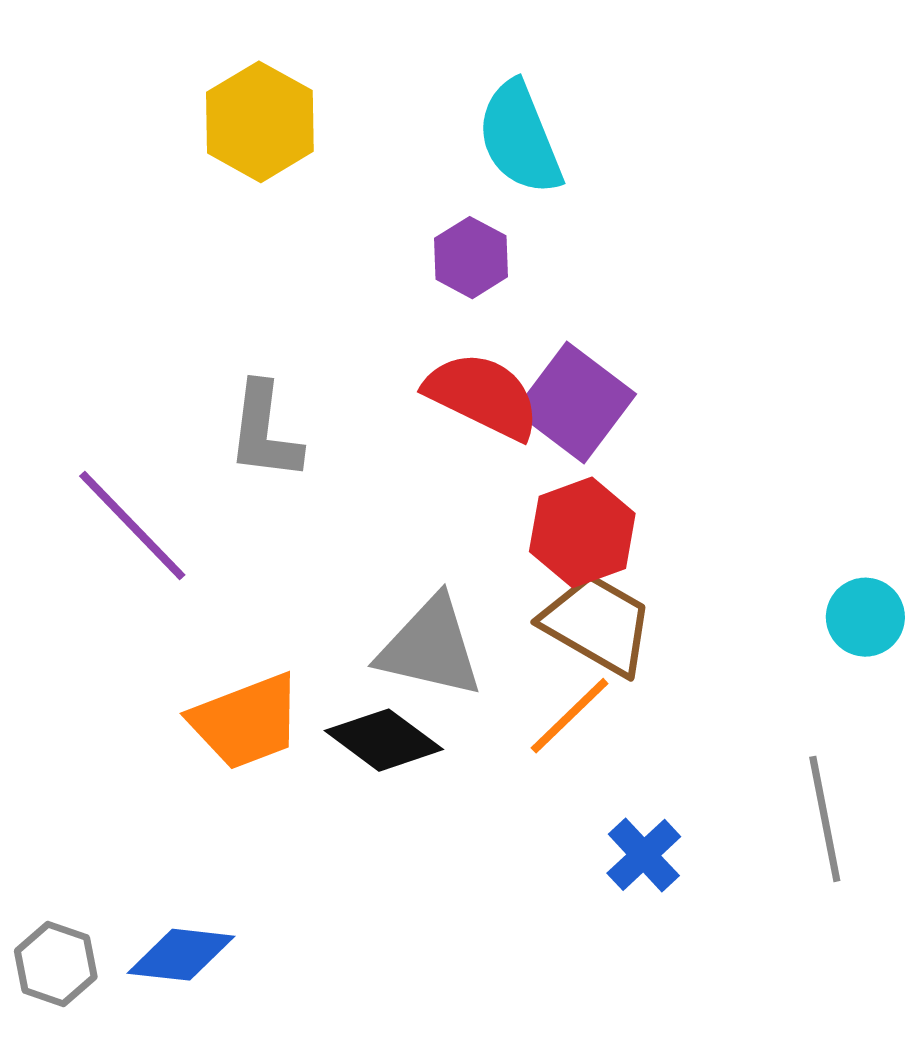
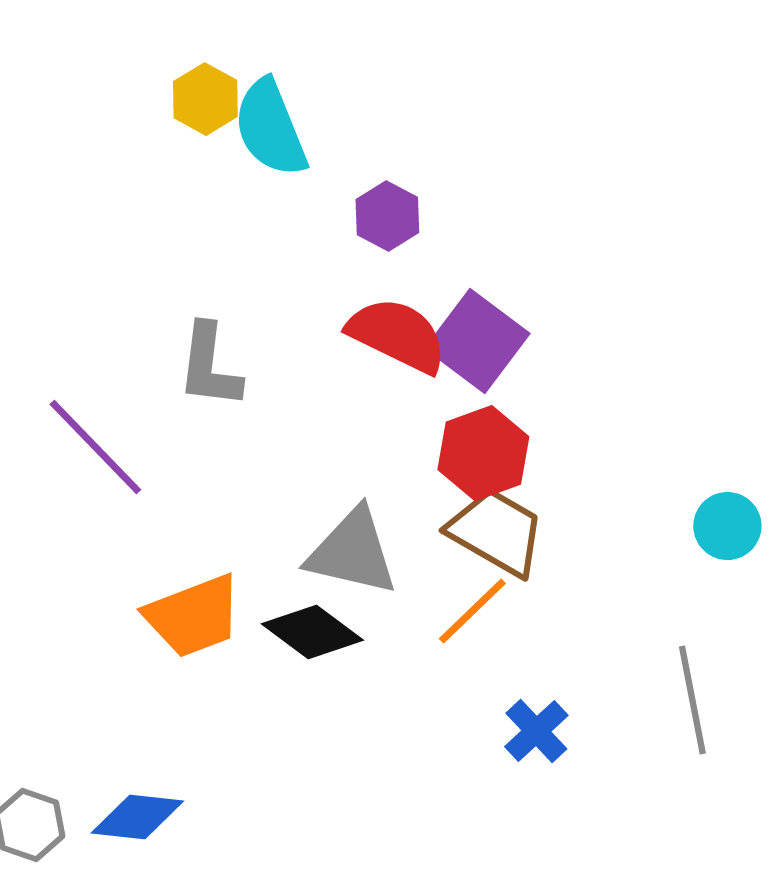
yellow hexagon: (260, 122) -> (205, 99), size x0.7
cyan semicircle: (520, 138) -> (270, 128), moved

